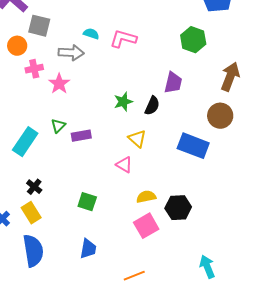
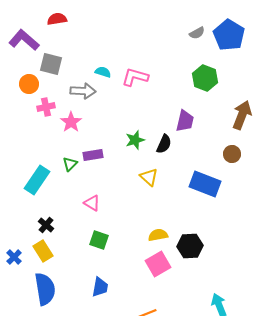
brown circle: (220, 116) -> (232, 154), size x0.7
purple rectangle: (81, 136) -> (93, 155), moved
pink triangle: (124, 165) -> (92, 203), moved

